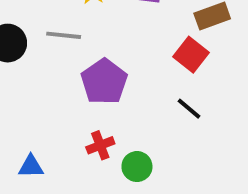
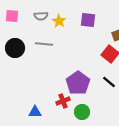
purple pentagon: (104, 82) -> (78, 83), moved
blue triangle: (31, 167) -> (35, 112), moved

